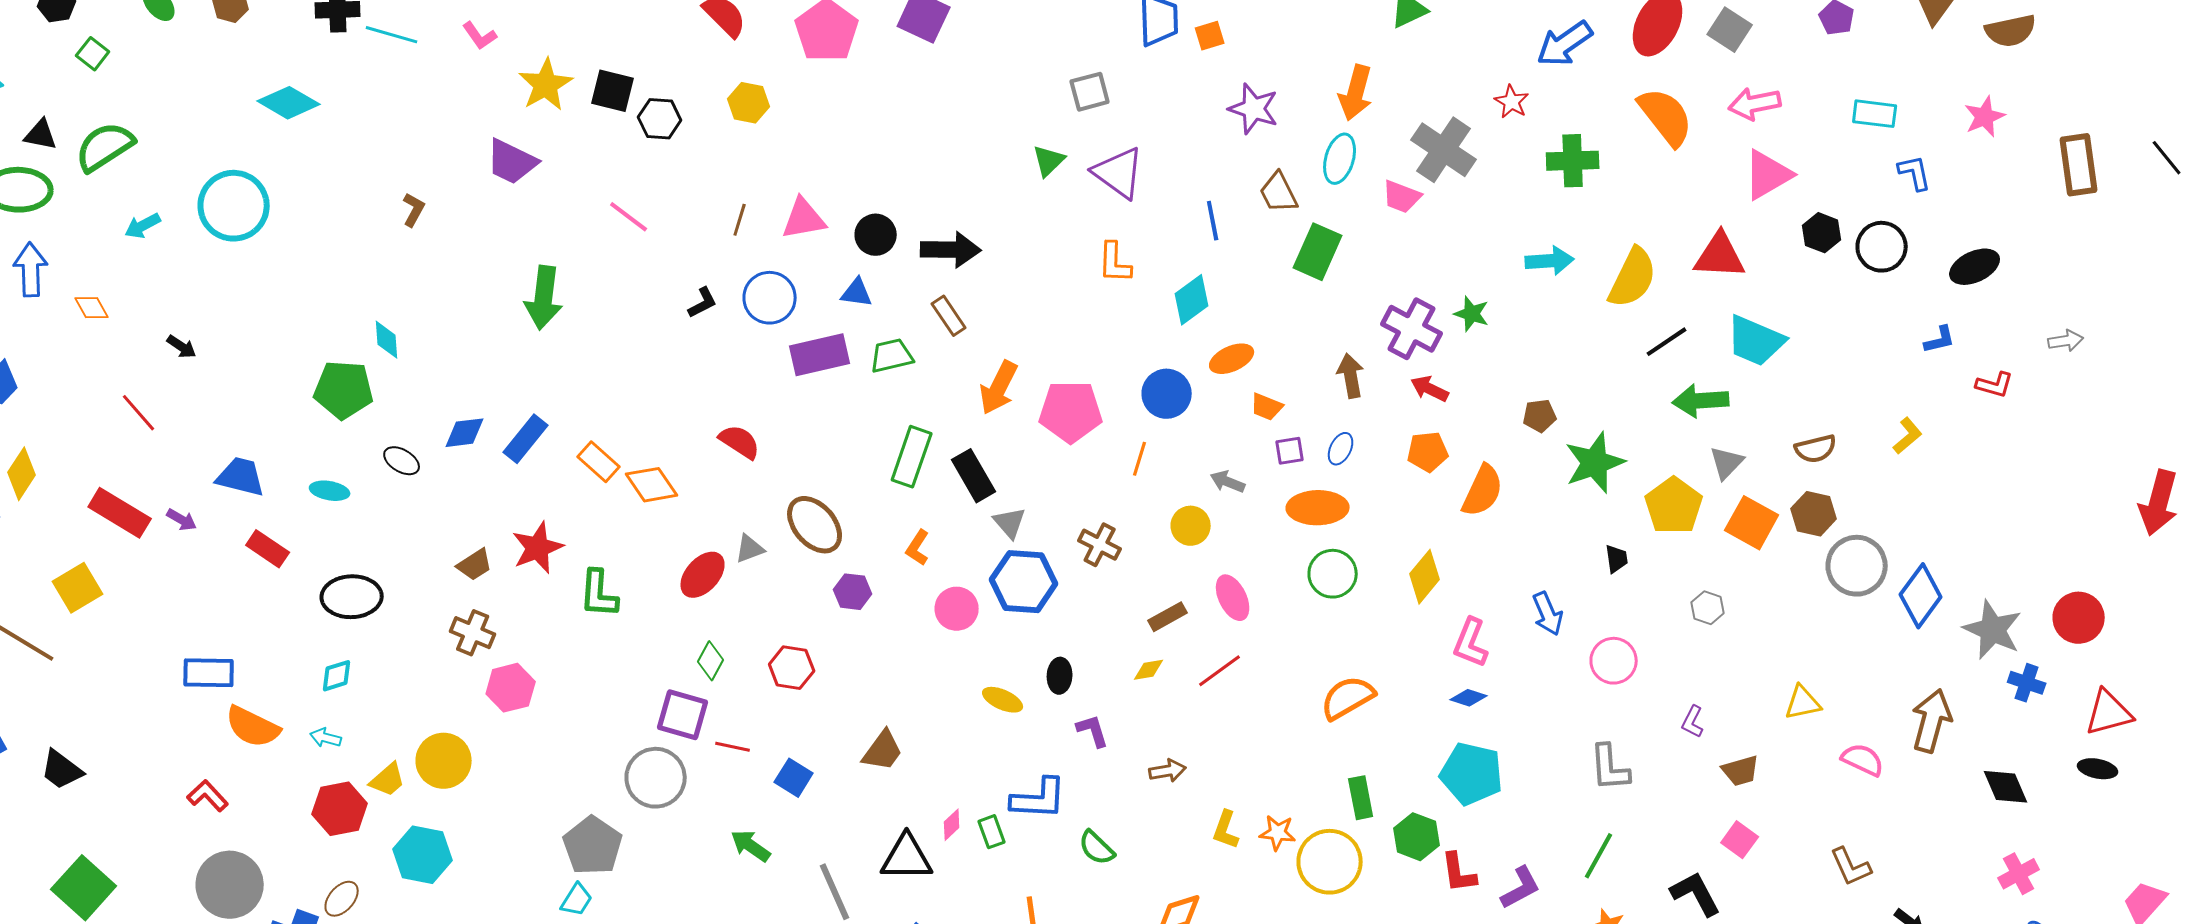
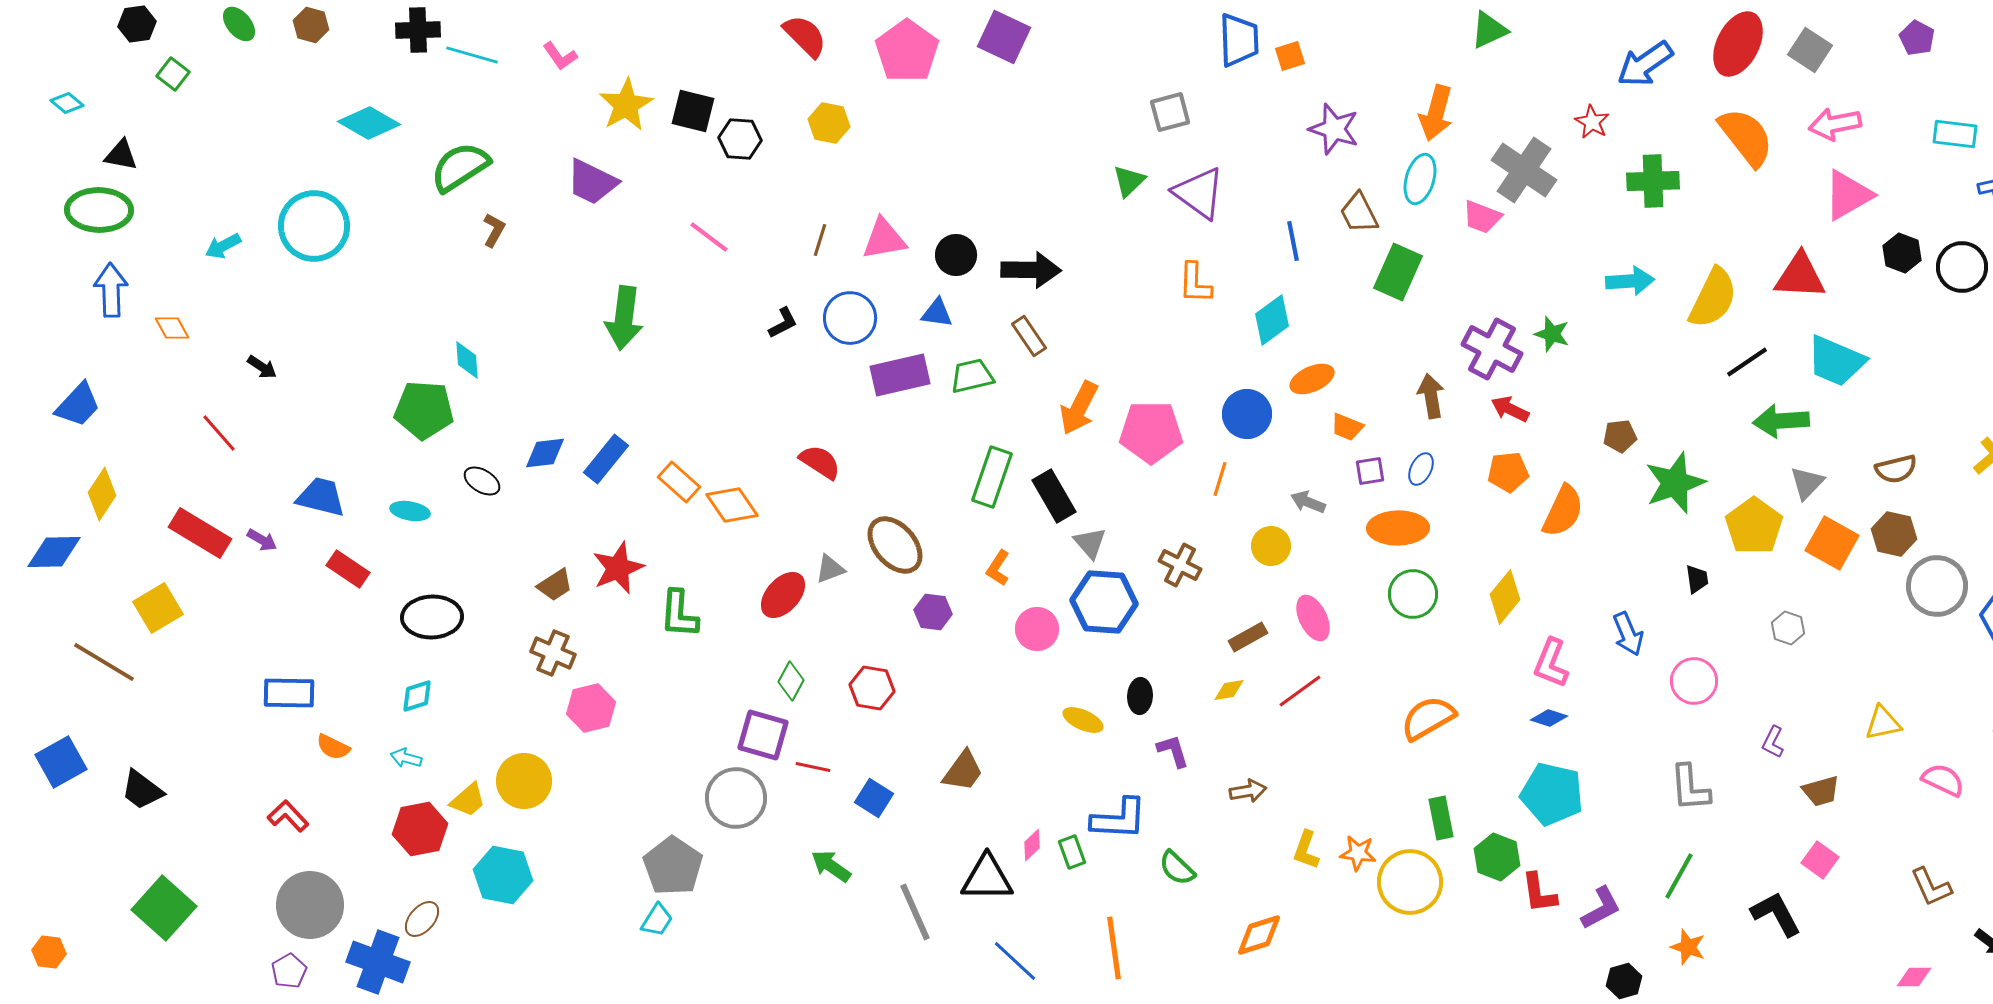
green semicircle: (105, 147) -> (460, 167), moved
orange semicircle: (253, 727) -> (333, 747), size x0.6

